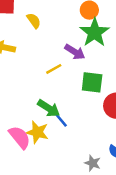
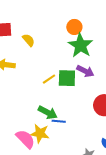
purple arrow: (75, 52) -> (85, 71), moved
green square: (92, 82) -> (67, 78), moved
blue line: (61, 120) -> (59, 121), turned -40

